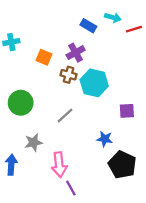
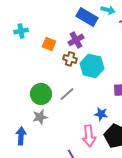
blue rectangle: (88, 26) -> (87, 17), size x1.5
green circle: (21, 103) -> (41, 94), moved
pink arrow: (59, 165) -> (89, 136), moved

